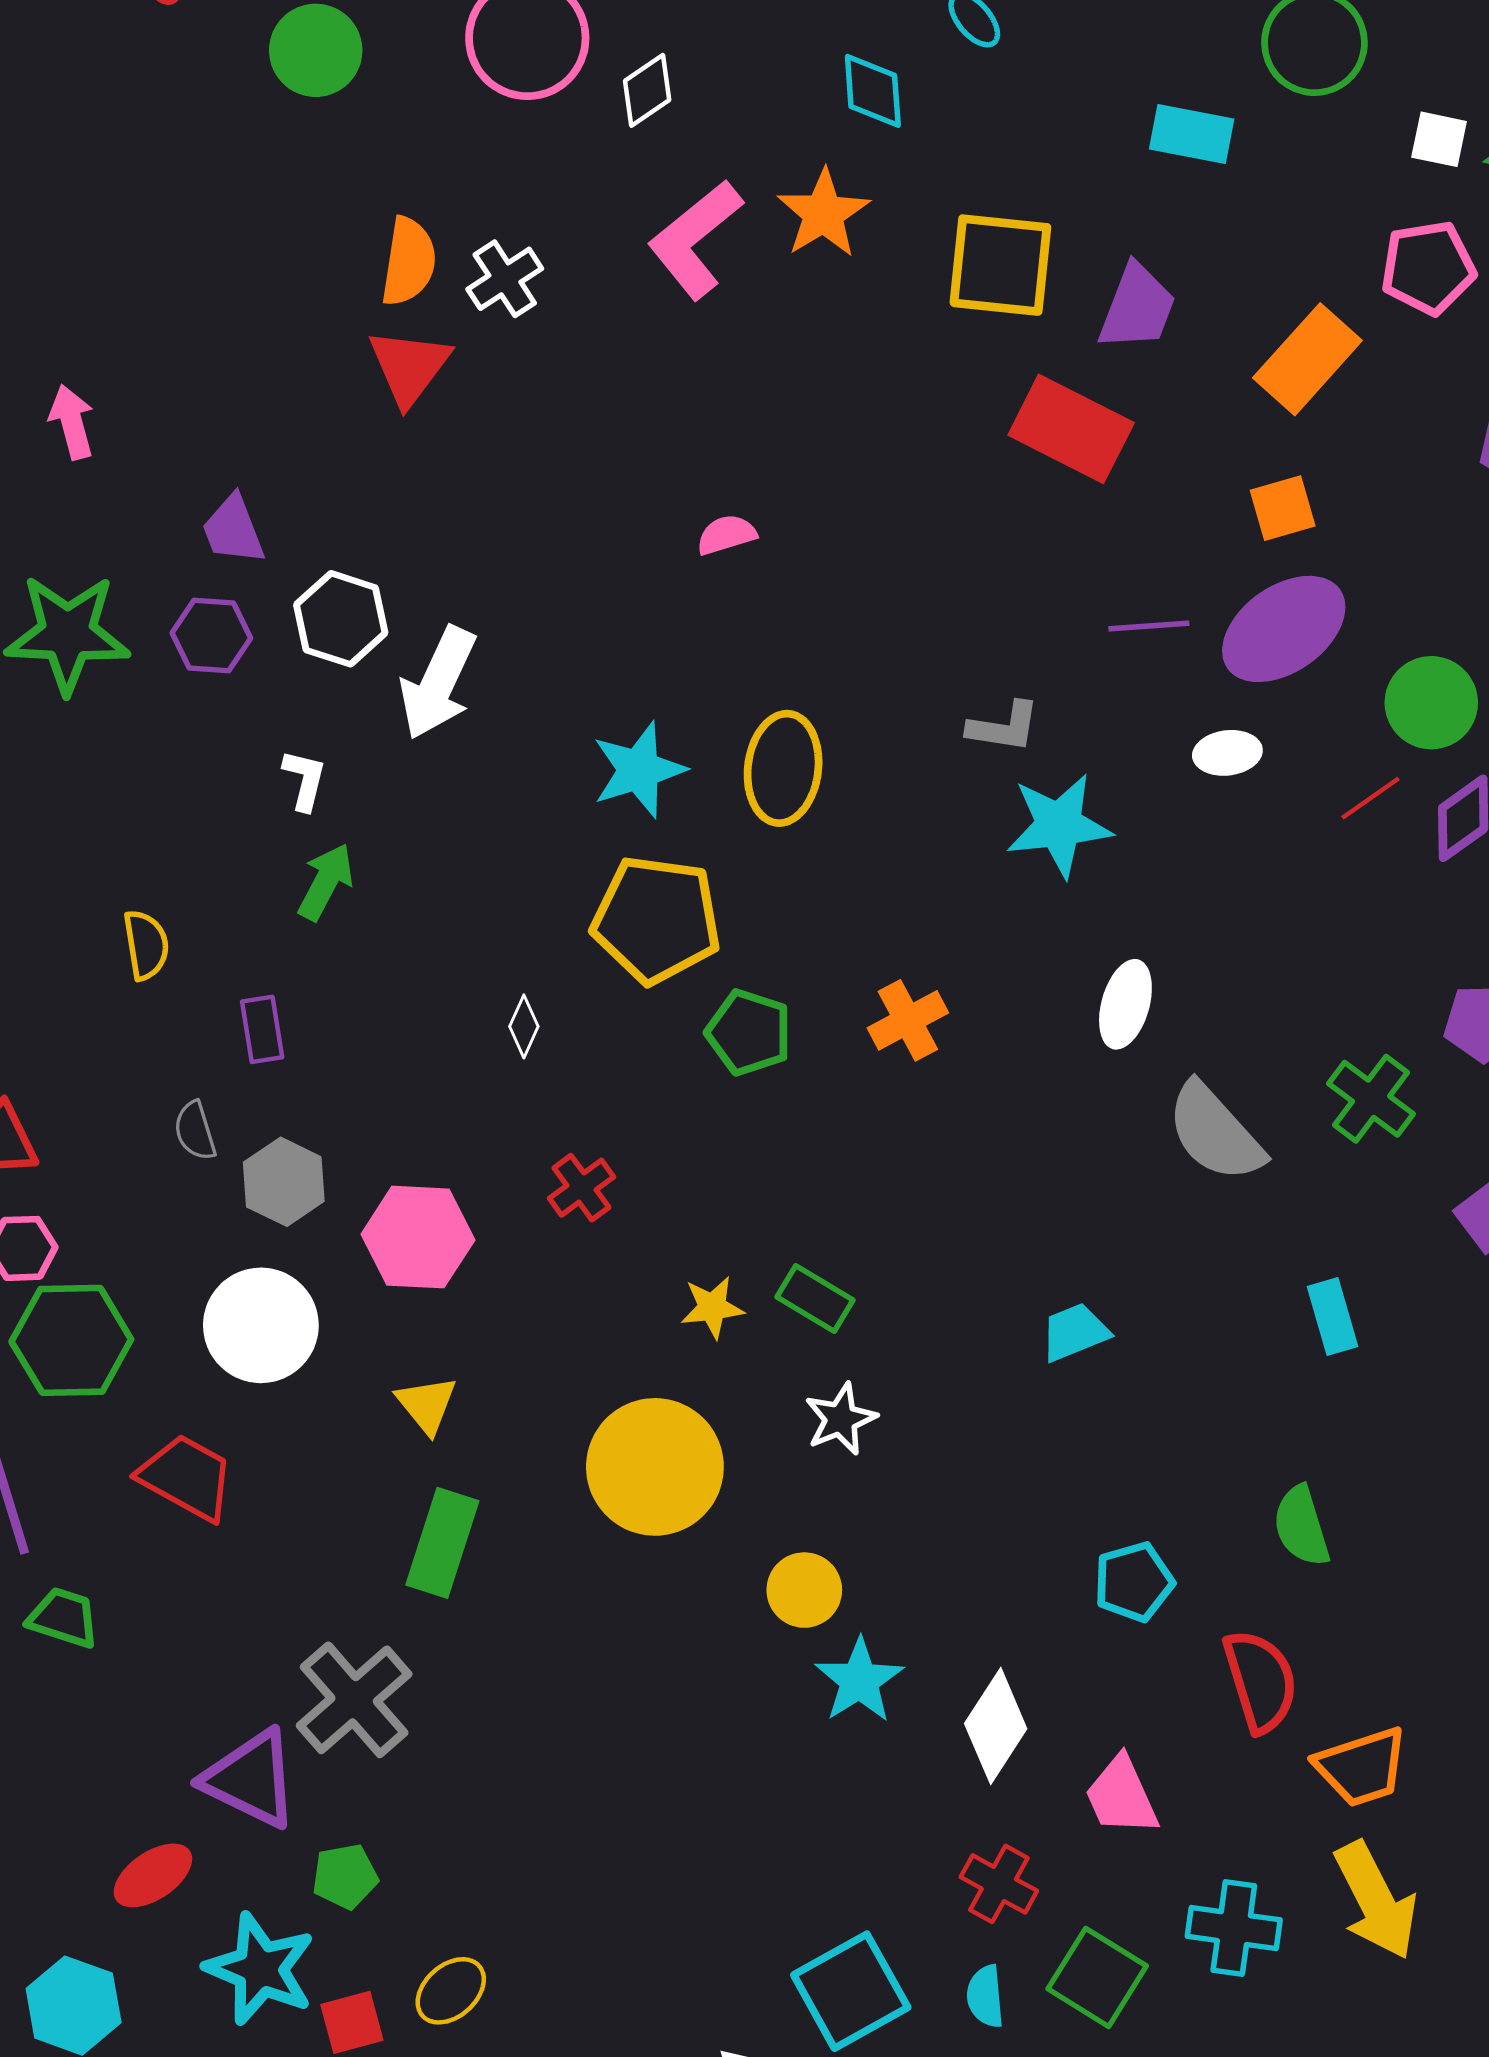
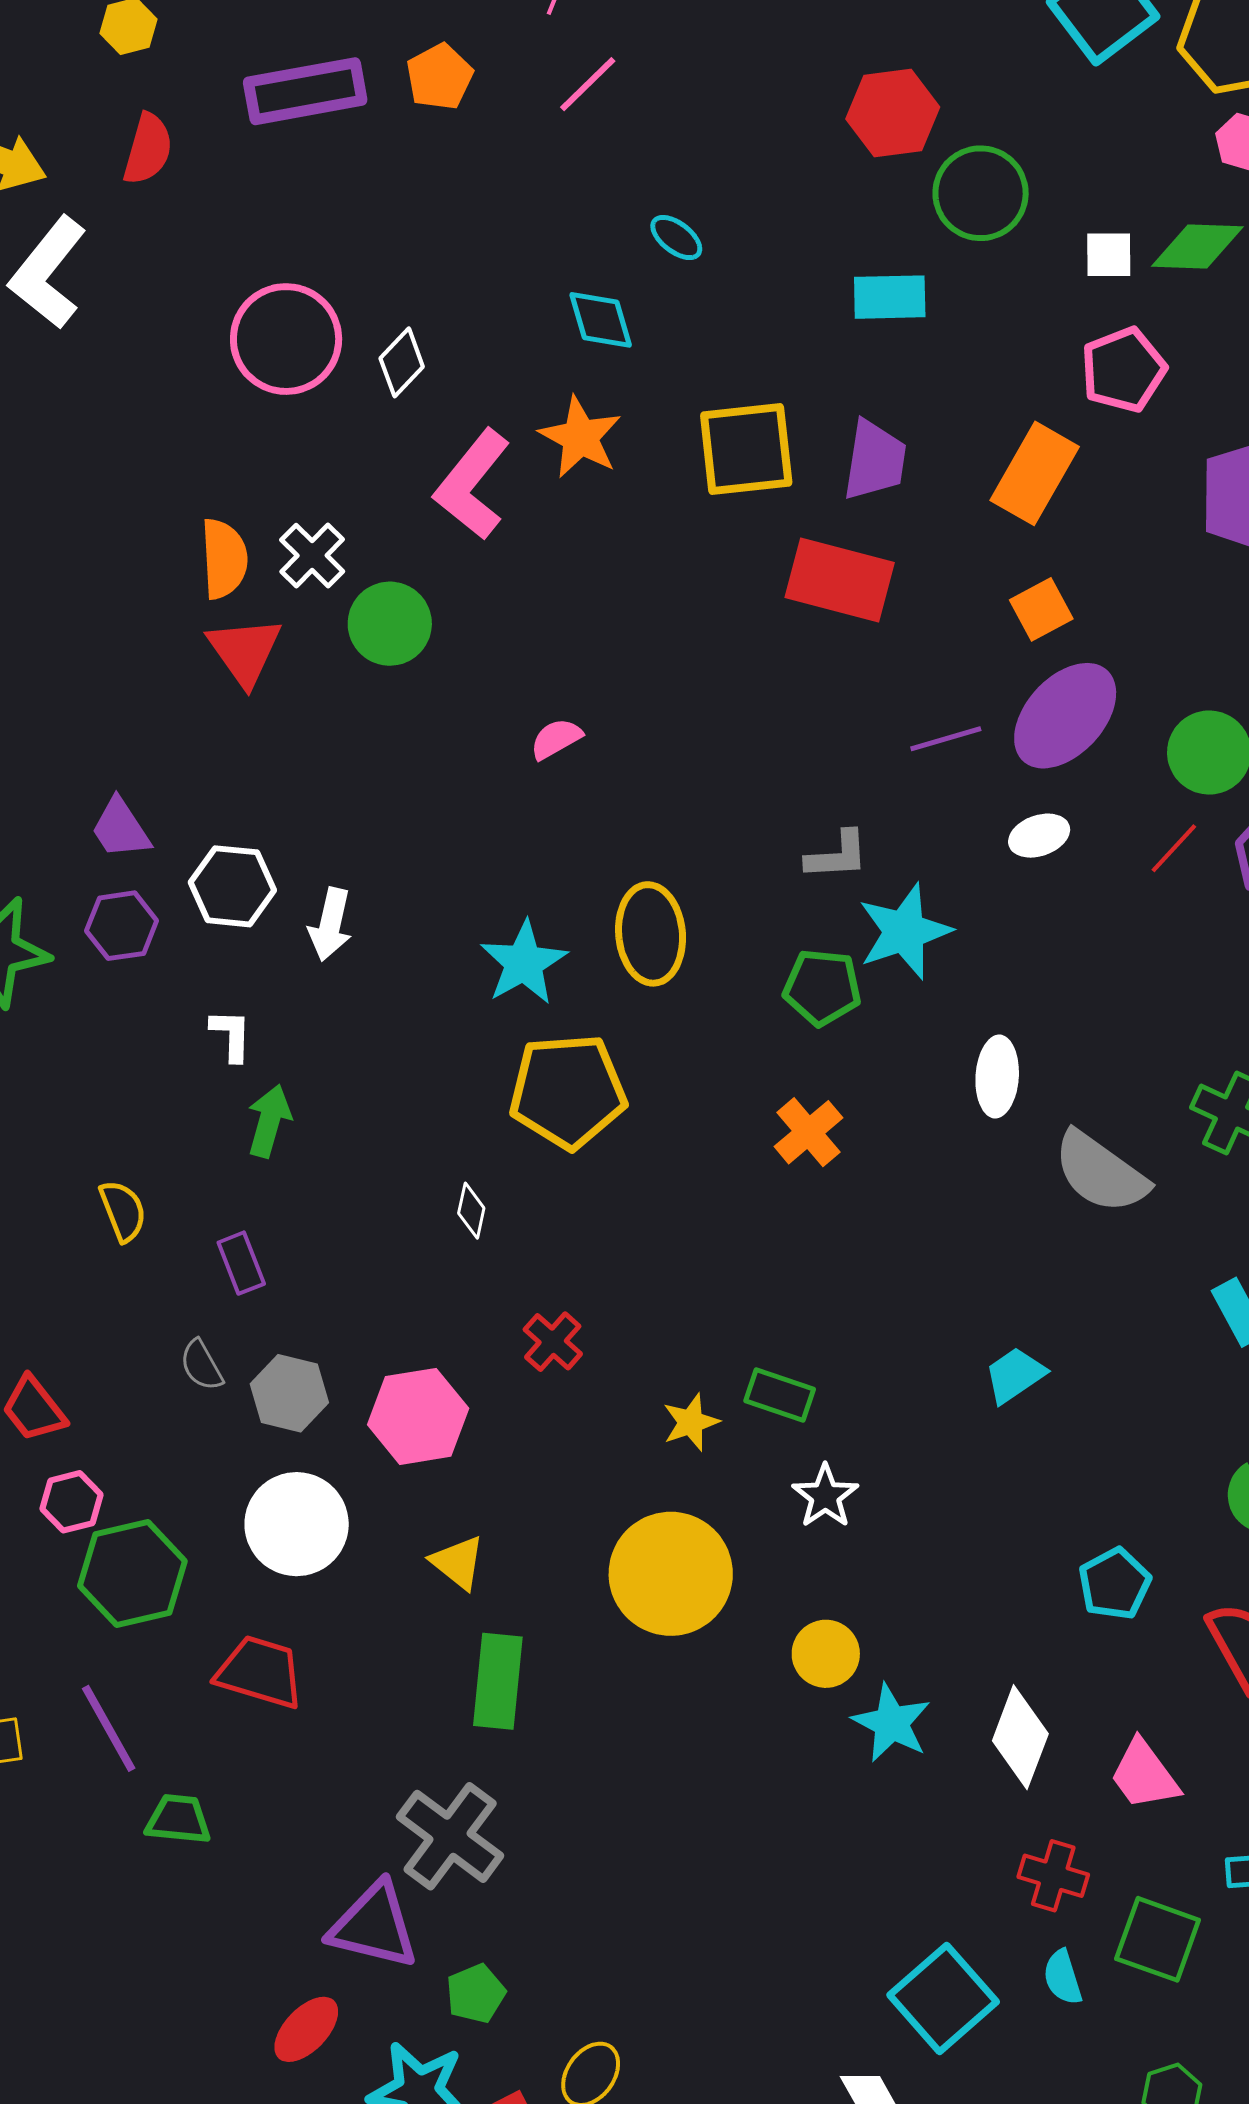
green circle: (316, 50) -> (390, 624), moved
white arrow: (438, 683) -> (330, 924), size x0.7
green pentagon: (749, 1032) -> (822, 987), moved

